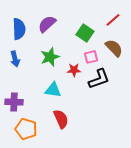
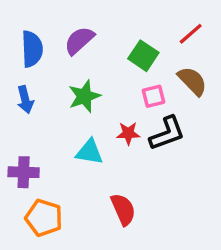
red star: (74, 70) -> (128, 133), moved
red semicircle: (61, 119) -> (123, 209), moved

